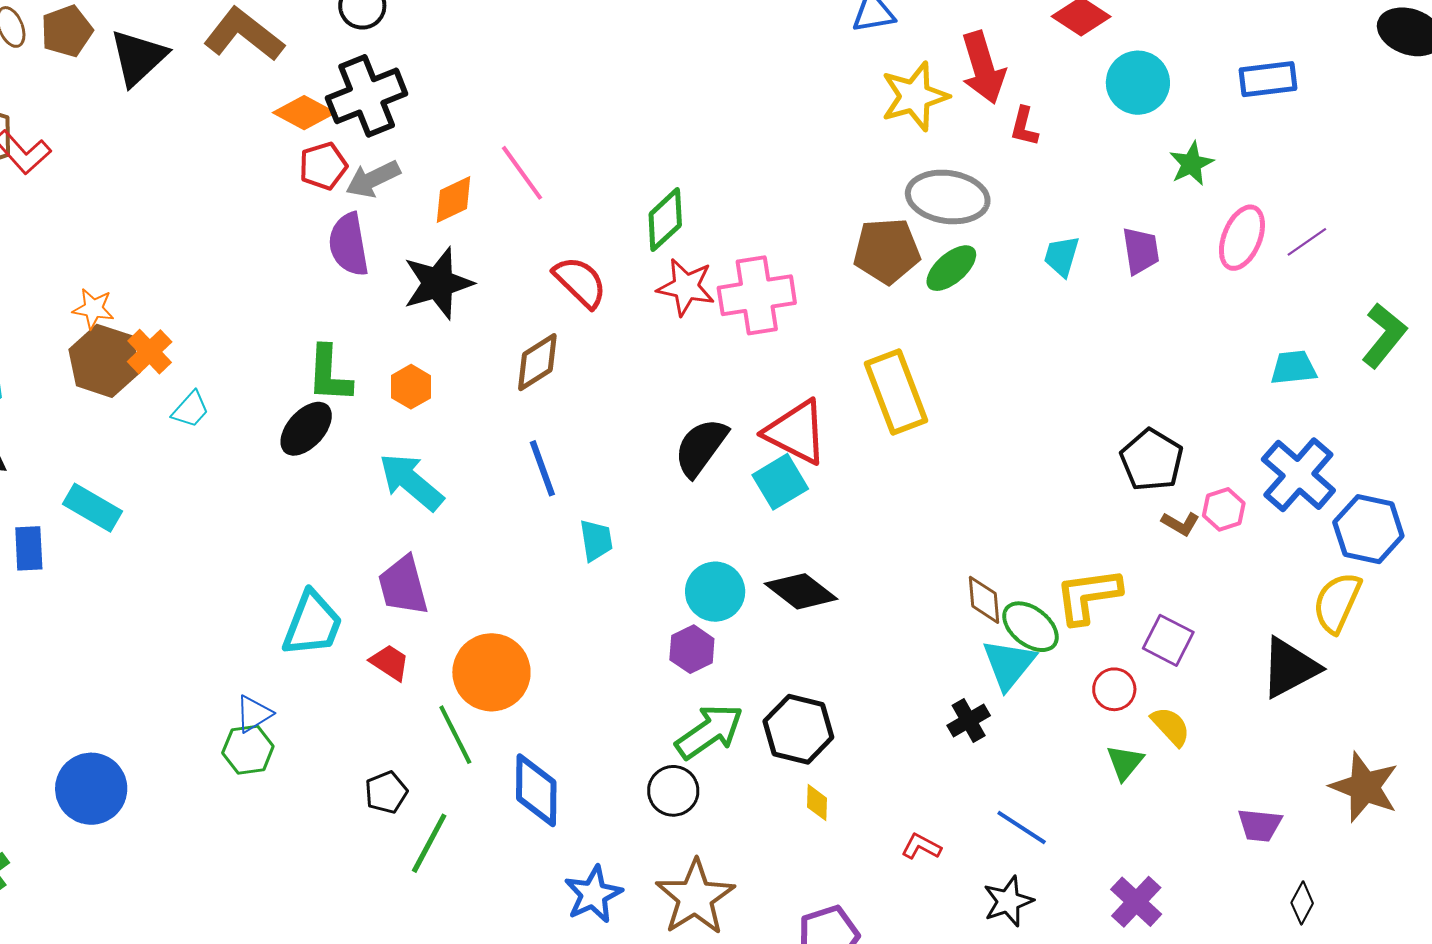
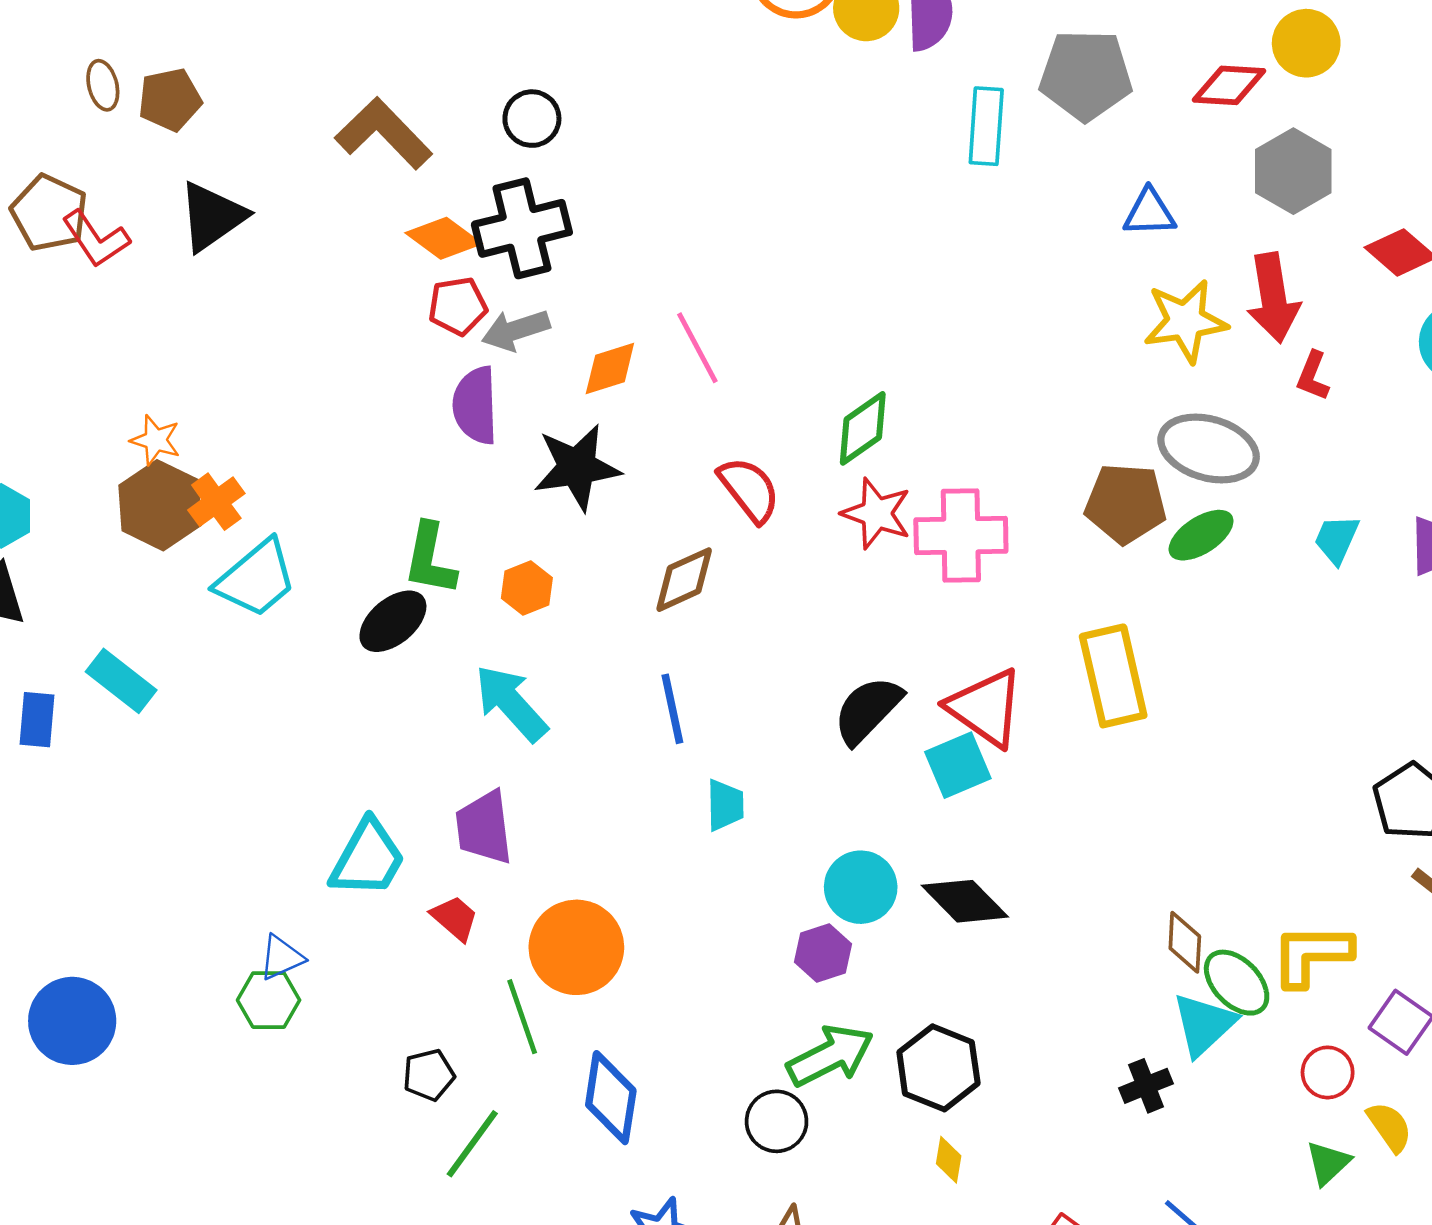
black triangle: (138, 57) -> (212, 216), moved
cyan trapezoid: (190, 409) -> (256, 579), size x1.8

